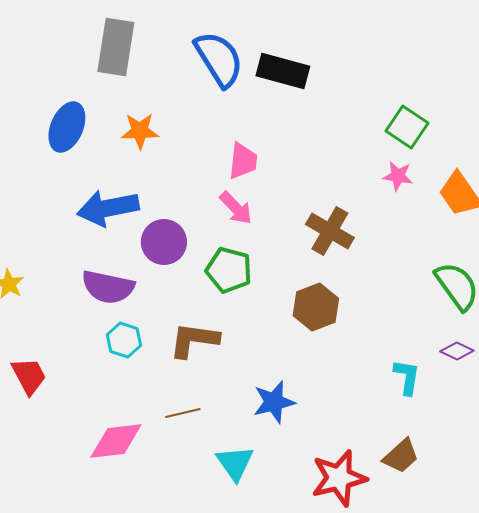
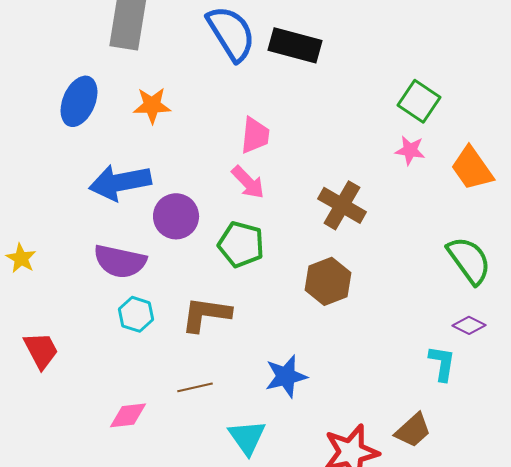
cyan L-shape: (407, 377) -> (442, 363), moved
pink diamond: (116, 441) -> (128, 415), size x0.7

